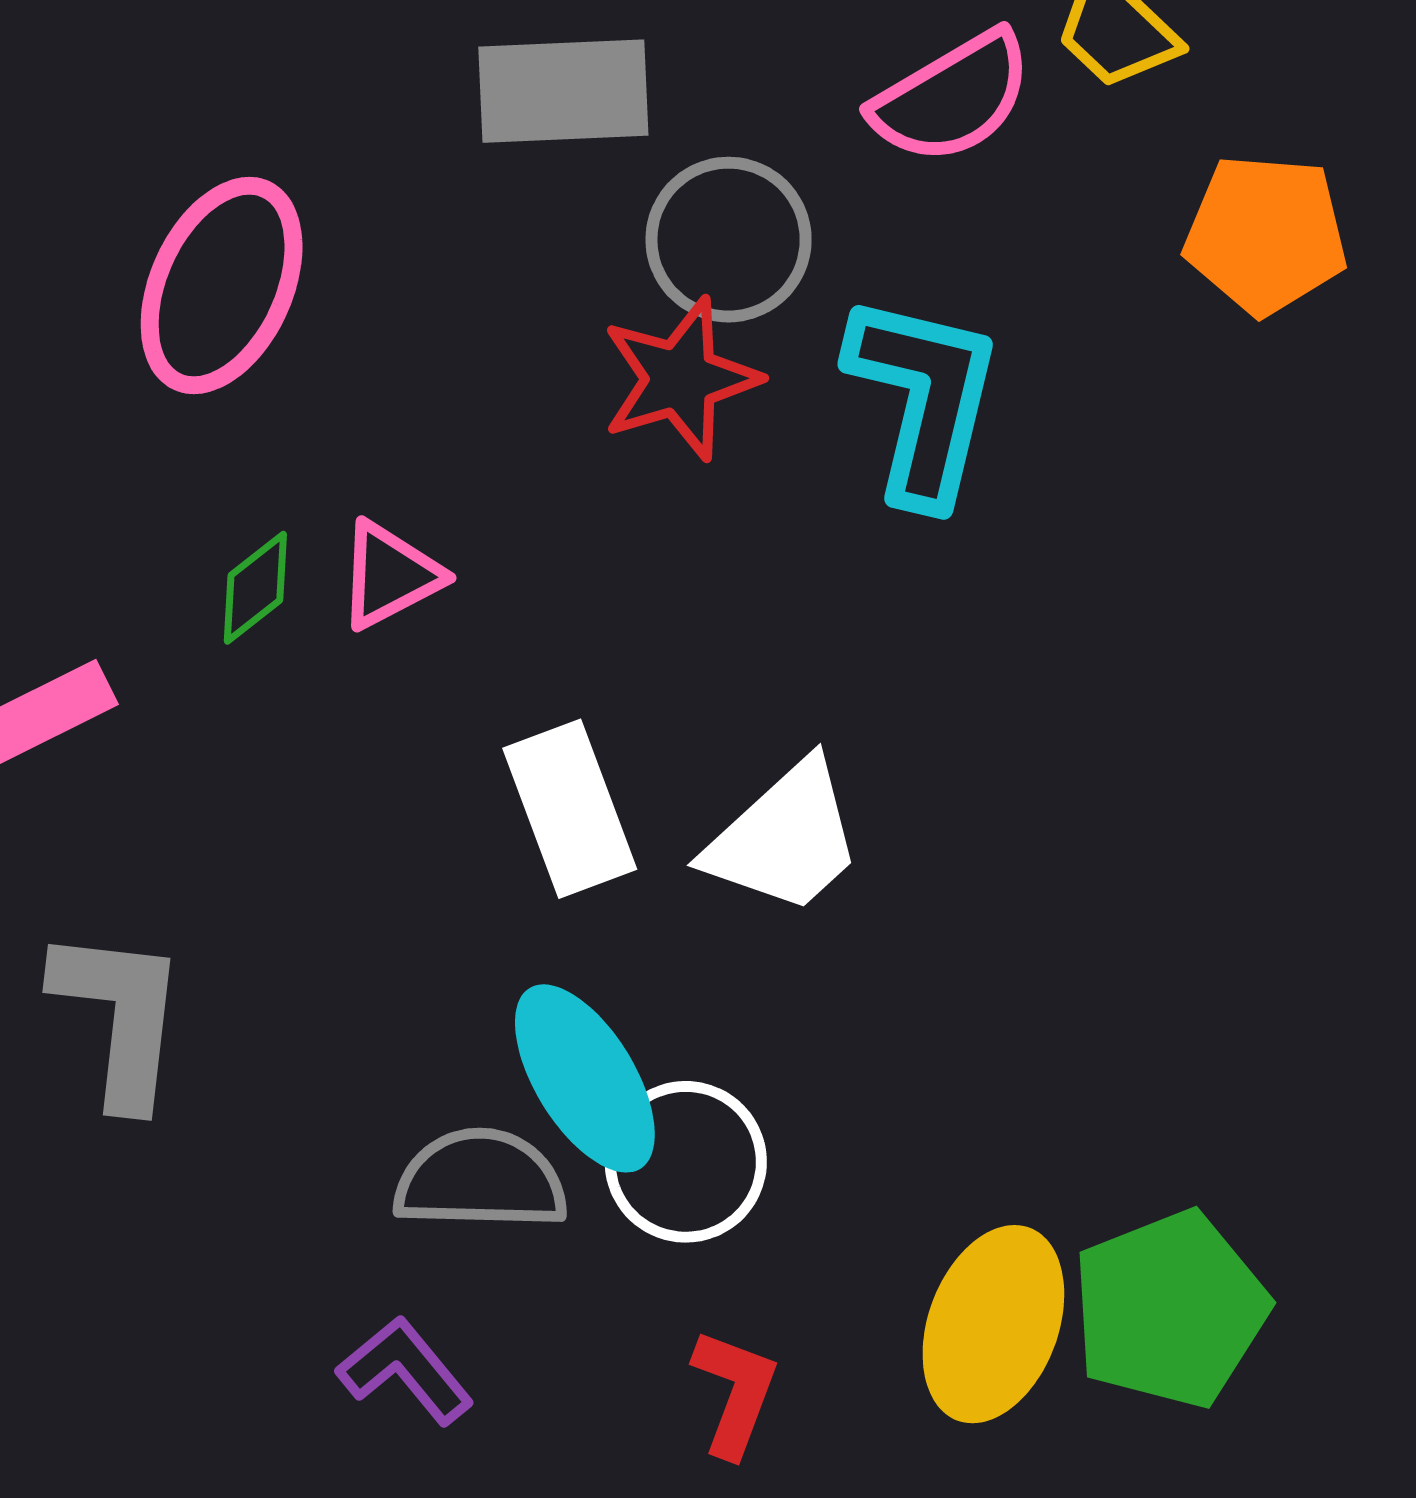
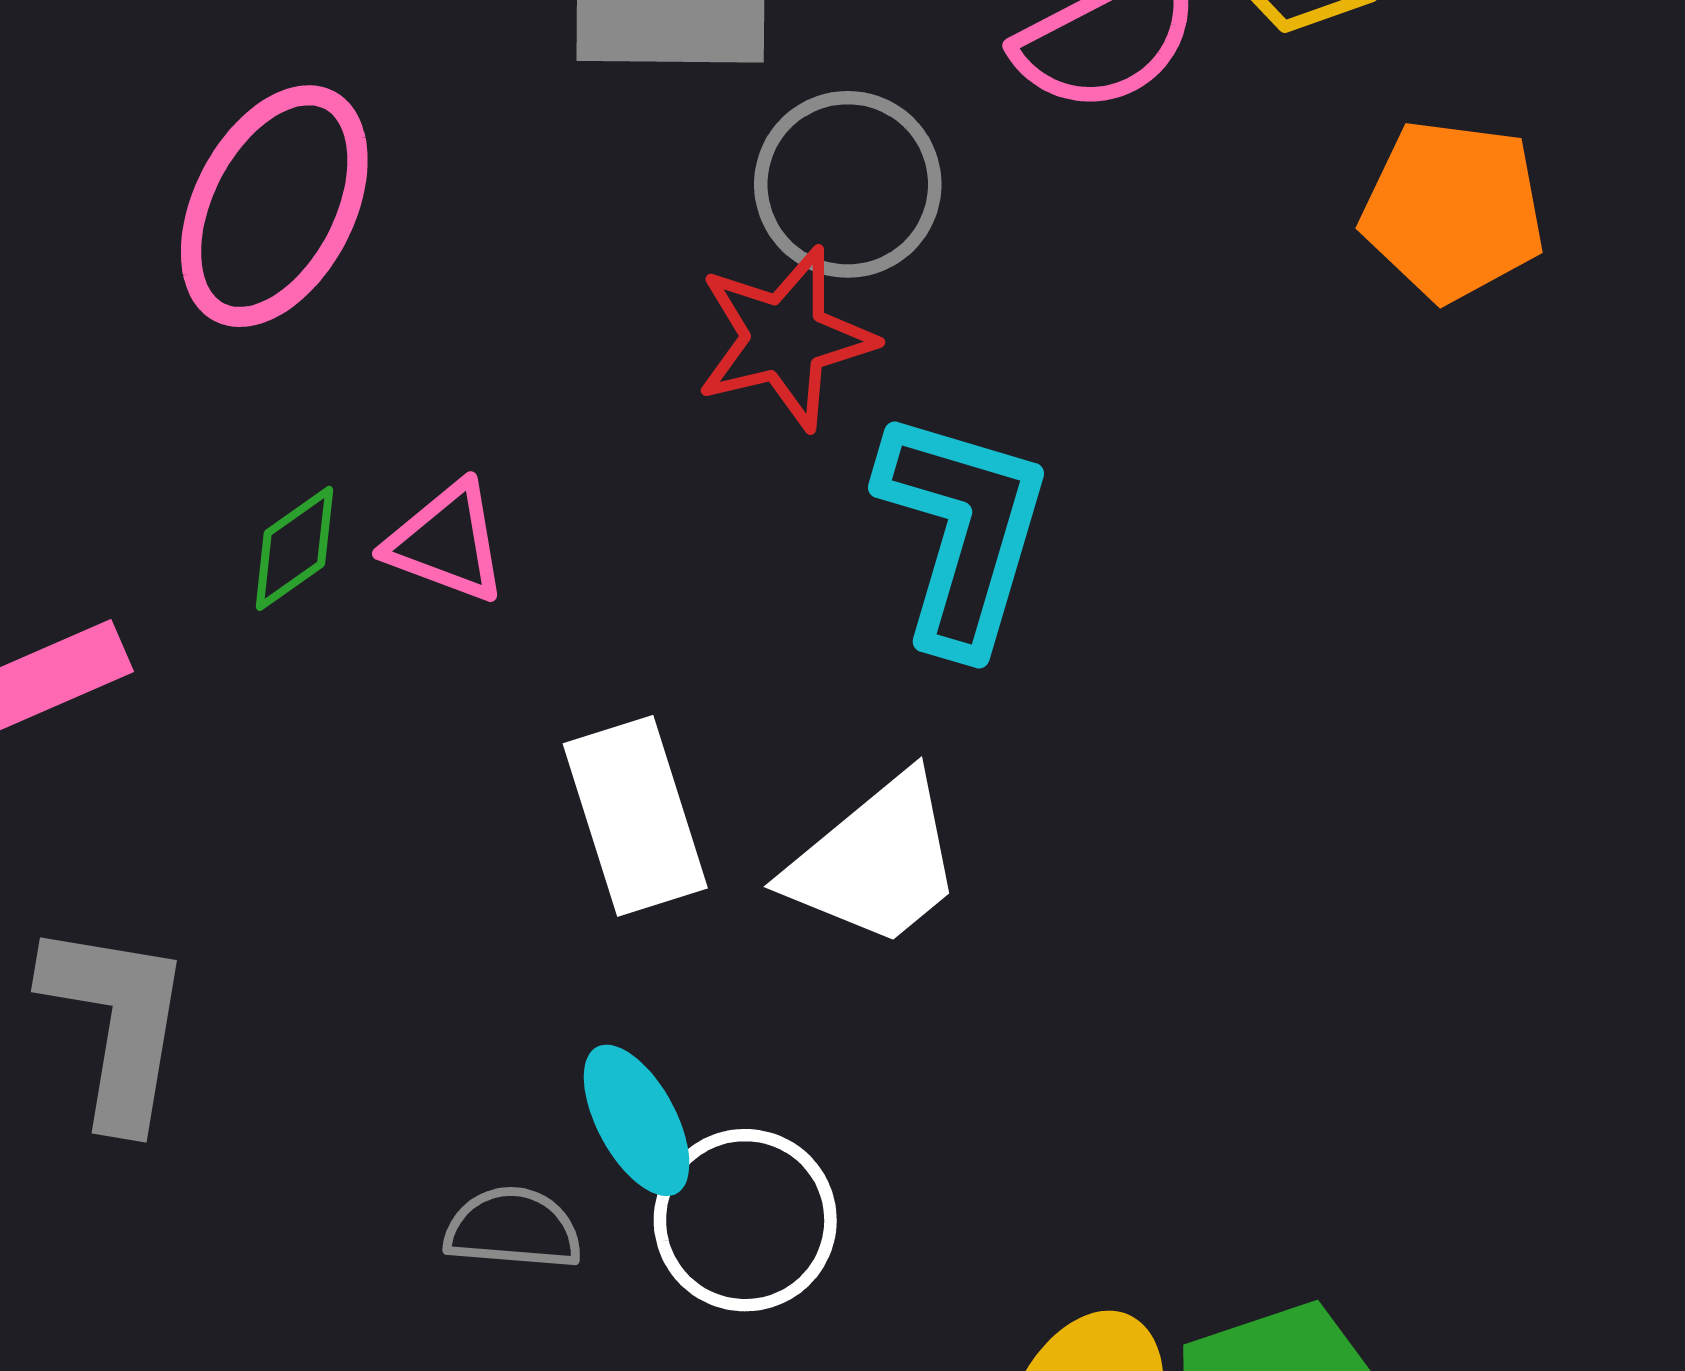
cyan L-shape: (924, 399) -> (963, 531), moved
pink triangle: (390, 575) -> (447, 542), turned 45
cyan ellipse: (585, 1078) -> (637, 1120), size x0.7
gray semicircle: (481, 1180) -> (513, 1228), size x0.7

